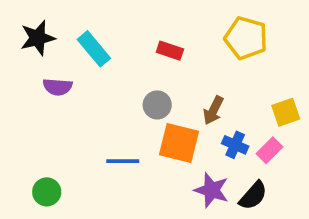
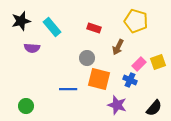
brown arrow: (213, 110) -> (118, 47), moved
pink rectangle: (270, 150) -> (139, 64), moved
black semicircle: (253, 196) -> (154, 108), moved

